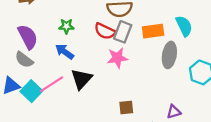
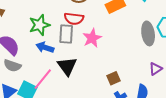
green star: (66, 26) -> (39, 25), size x1.5
gray rectangle: (123, 32) -> (66, 34), moved
gray ellipse: (169, 55) -> (148, 33), moved

